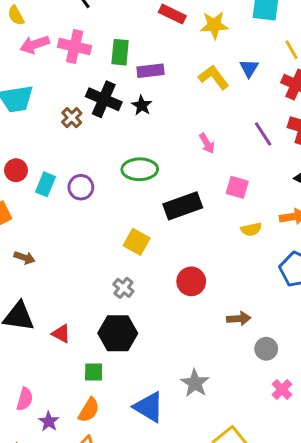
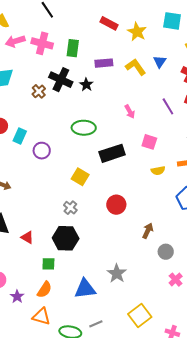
yellow star: (214, 25) -> (137, 32), turned 30
purple rectangle: (150, 71) -> (104, 63), moved
purple circle: (81, 187) -> (42, 151), moved
brown arrow: (239, 319) -> (148, 231), turned -63
blue triangle: (149, 407) -> (85, 289), turned -40

